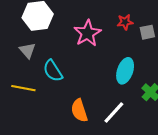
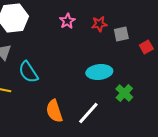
pink star: (87, 33) -> (67, 21), moved, size x0.6
cyan ellipse: (125, 71) -> (99, 72), turned 65

